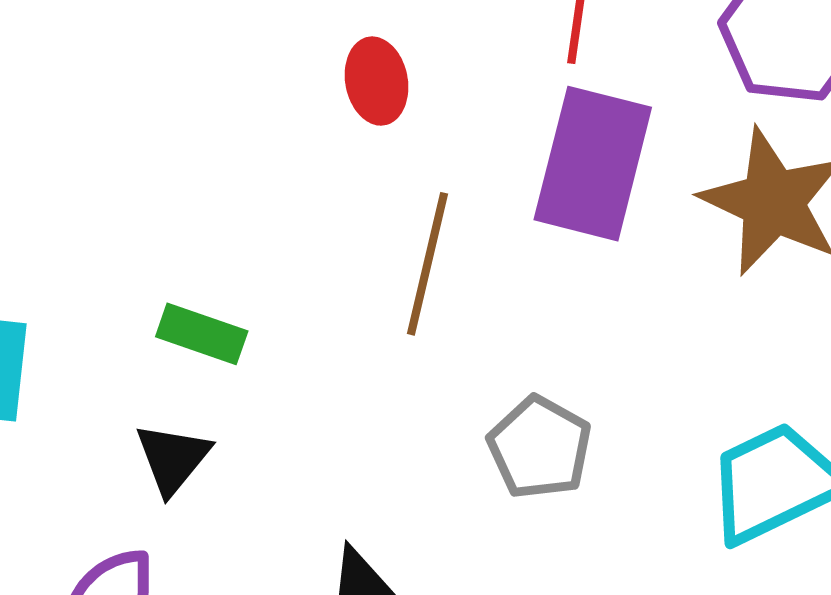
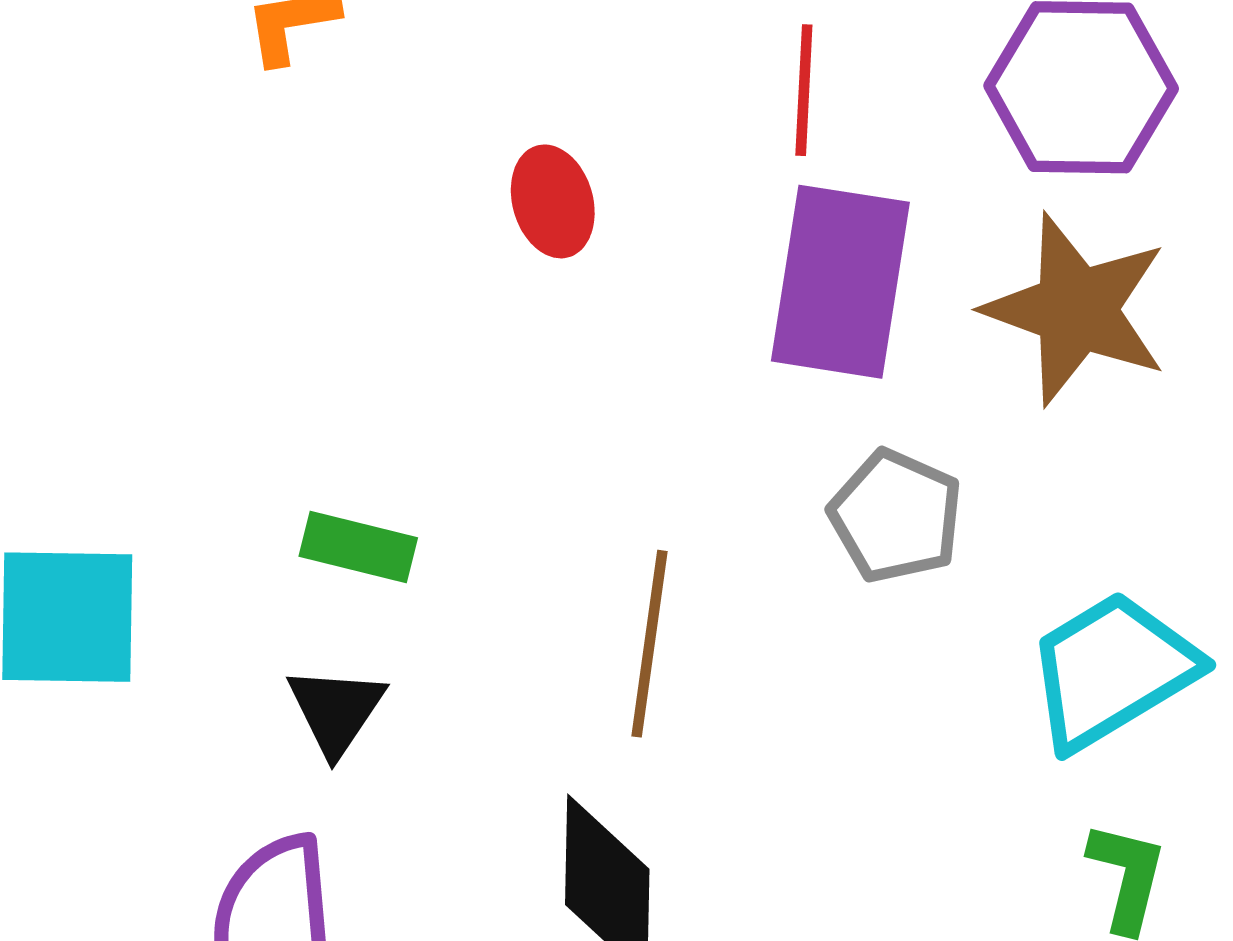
brown line: (427, 264) -> (650, 644), moved
gray pentagon: (540, 448) -> (896, 516), moved

